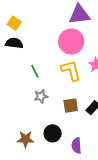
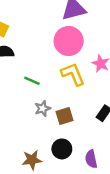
green line: (35, 71) -> (32, 81), turned -32
brown square: (71, 106) -> (65, 116), moved

